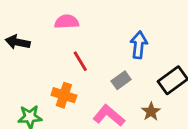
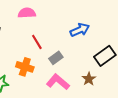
blue arrow: (139, 45) -> (80, 30), turned 60
gray rectangle: (121, 80) -> (56, 58), moved

